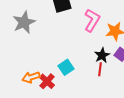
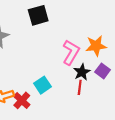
pink L-shape: (92, 20) -> (71, 52), moved

